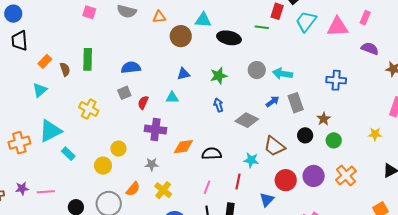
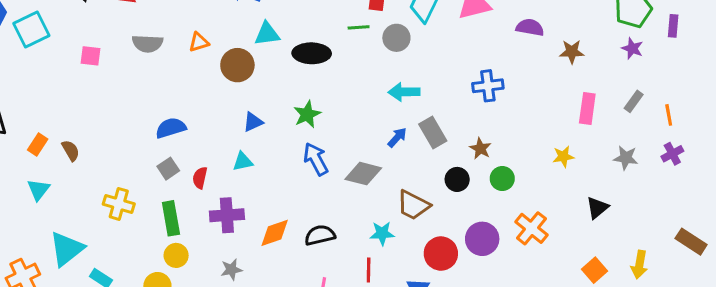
green rectangle: (88, 59) -> (171, 218), moved
gray circle: (257, 70) -> (396, 38), moved
blue arrow: (219, 105) -> (316, 159), size x1.5

